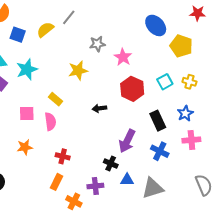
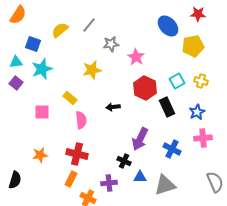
red star: (198, 13) -> (198, 14), moved
gray line: (69, 17) -> (89, 25), moved
blue square: (18, 35) -> (33, 44), moved
yellow pentagon: (181, 46) -> (193, 46), turned -30
black rectangle: (158, 121) -> (167, 107), moved
pink semicircle: (50, 122) -> (81, 120), moved
orange star: (25, 147) -> (40, 155), moved
red cross: (63, 156) -> (77, 154), size x1.5

